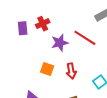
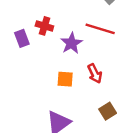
red cross: (43, 24) -> (44, 26), turned -32

